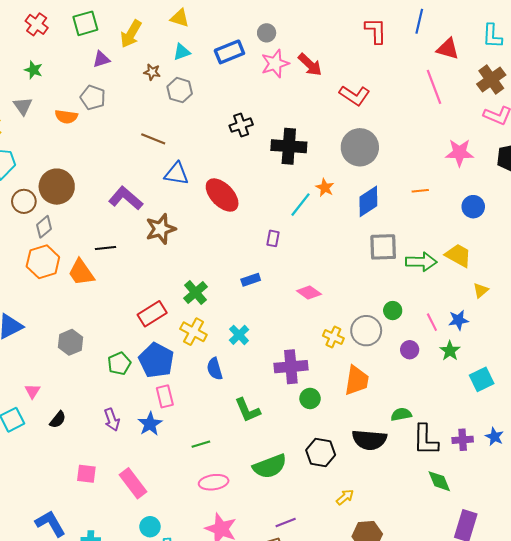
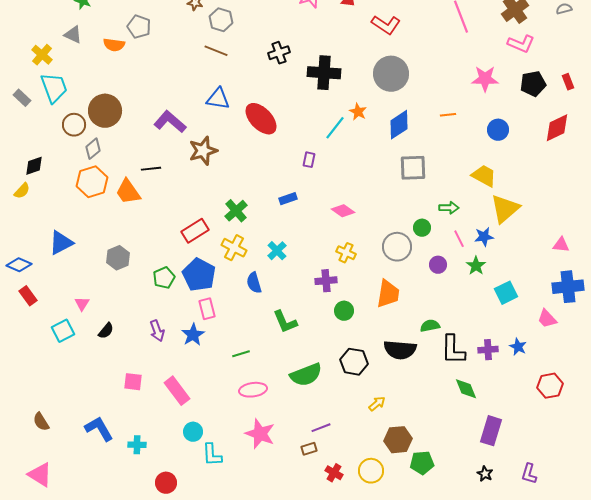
gray triangle: (23, 106) -> (73, 35), turned -30
brown line: (153, 139) -> (216, 51), moved
green arrow: (421, 262) -> (449, 208), moved, size x0.7
yellow triangle: (481, 290) -> (505, 209), size x2.0
yellow cross: (333, 337) -> (346, 253), moved
purple cross: (291, 367) -> (326, 281), size x0.7

